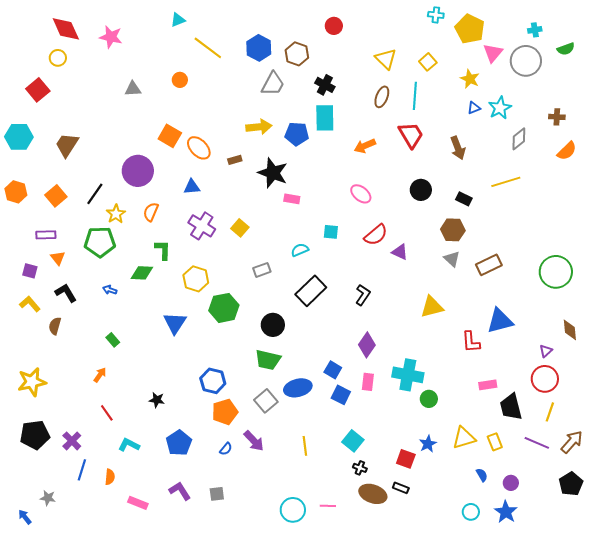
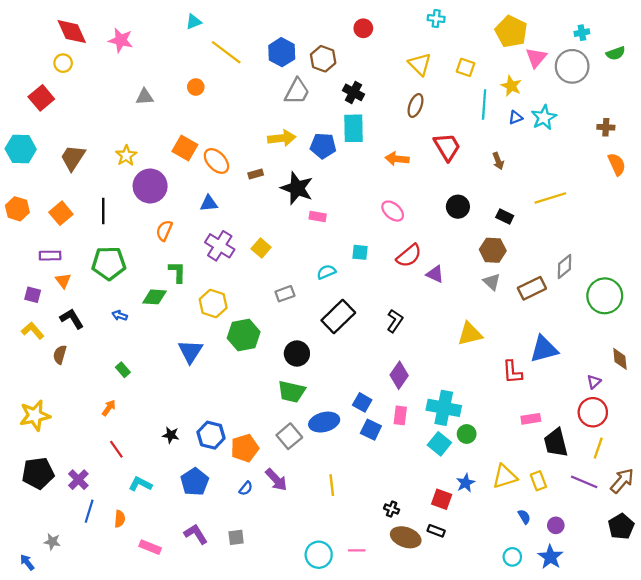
cyan cross: (436, 15) -> (436, 18), moved
yellow square: (428, 62) -> (466, 67), turned -30
cyan line: (415, 96) -> (484, 104), moved
gray diamond: (519, 139) -> (565, 266), moved
orange arrow: (365, 146) -> (397, 159), turned 30
brown arrow: (458, 148) -> (498, 161), size x0.7
orange semicircle: (567, 151) -> (617, 164), turned -70
black line: (95, 194) -> (103, 211), turned -35
yellow star: (116, 214) -> (126, 156), moved
blue hexagon: (213, 381) -> (211, 435), moved
cyan square: (353, 441) -> (439, 444), moved

